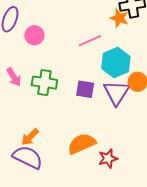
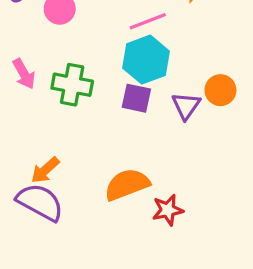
cyan hexagon: (116, 63) -> (146, 60), moved
purple triangle: (117, 93) -> (186, 106), size x0.7

